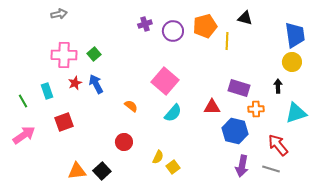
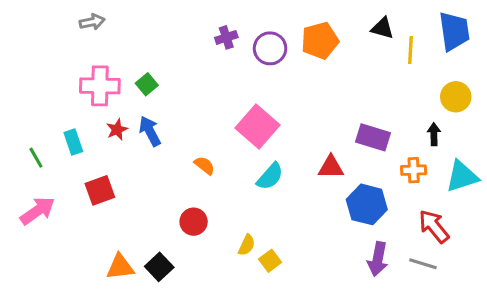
blue trapezoid: (295, 35) -> (454, 31), moved
yellow line: (227, 41) -> (410, 50), moved
orange cross: (256, 109) -> (414, 170), moved

